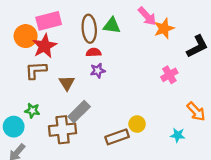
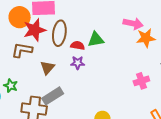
pink arrow: (147, 16) -> (133, 24), turned -48
green triangle: (112, 25) -> (96, 39), moved, turned -30
brown ellipse: (89, 29) -> (59, 33), moved

